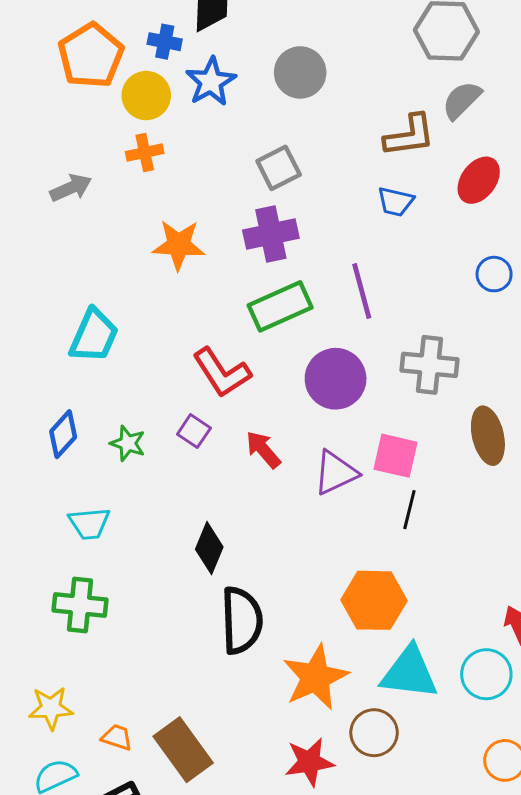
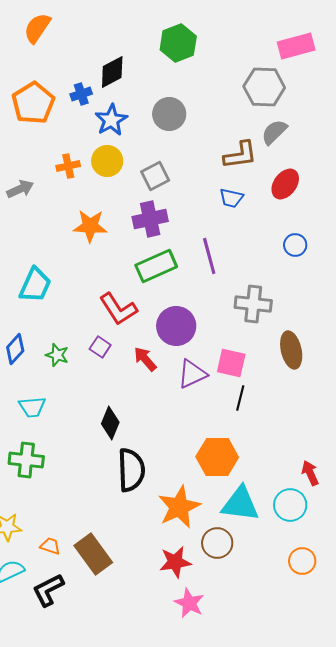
blue cross: (165, 42) -> (81, 94), turned -30
yellow circle: (146, 96) -> (107, 161), moved
purple circle: (336, 379) -> (176, 326), moved

